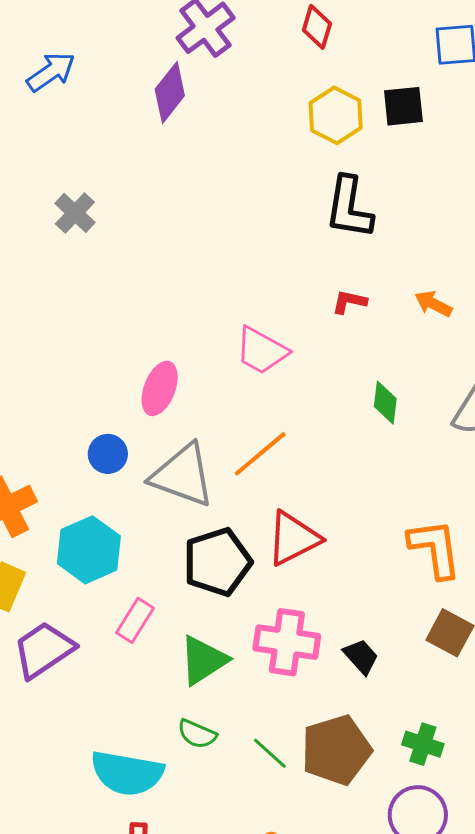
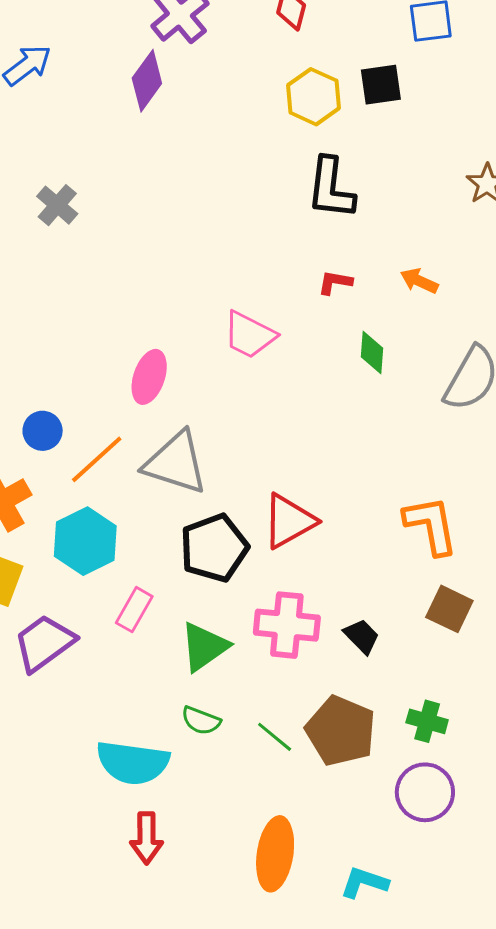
green diamond: (385, 403) -> (372, 353), moved
blue circle: (108, 454) -> (43, 431), moved
orange line: (260, 454) -> (97, 459), moved
brown pentagon: (336, 750) -> (341, 731), turned -30

